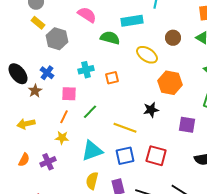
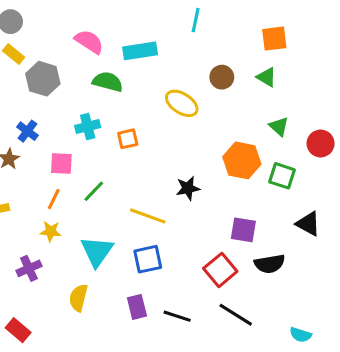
cyan rectangle: (132, 21) -> (140, 51), moved
green semicircle: (110, 38) -> (108, 82), moved
orange hexagon: (170, 83) -> (242, 160), moved
purple square: (187, 125) -> (243, 230), moved
cyan triangle: (92, 151) -> (97, 251), turned -35
red square: (156, 156) -> (220, 270), moved, turned 35
yellow semicircle: (92, 181) -> (78, 298), moved

